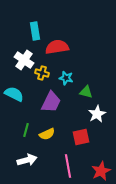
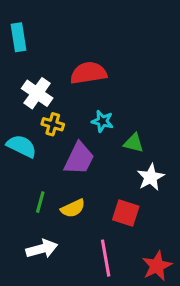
cyan rectangle: (35, 31) -> (18, 37), moved
yellow cross: (42, 73) -> (53, 124), moved
red square: (81, 137) -> (126, 213), turned 30

